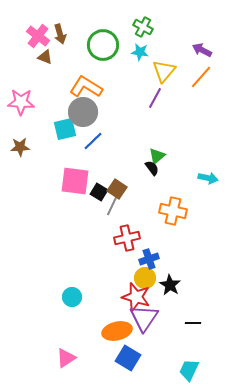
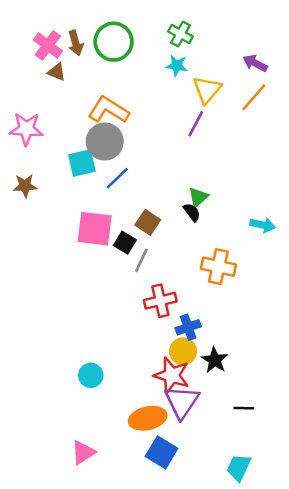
green circle: (103, 45) -> (114, 42), moved
brown square: (117, 189) -> (148, 222), moved

